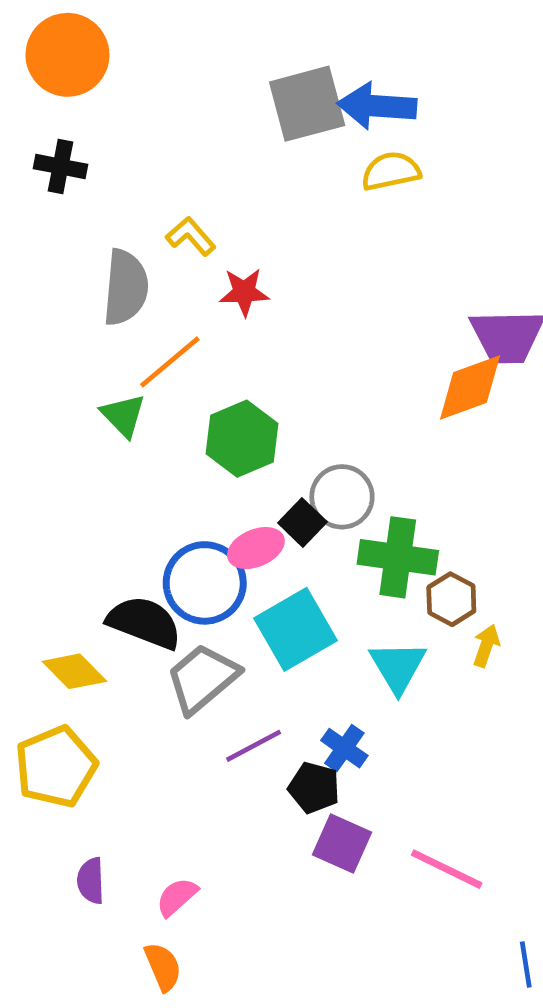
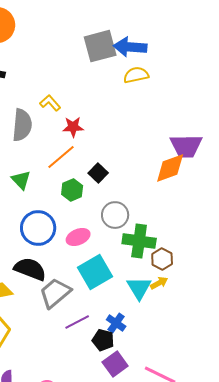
orange line: (170, 362) -> (61, 157), moved
green hexagon: (242, 439) -> (72, 190), size x0.7
black square: (302, 522) -> (98, 173), moved
blue circle: (205, 583) -> (38, 228), moved
yellow arrow: (486, 646) -> (159, 283), moved, turned 42
purple square: (342, 843) -> (115, 364), turned 30

